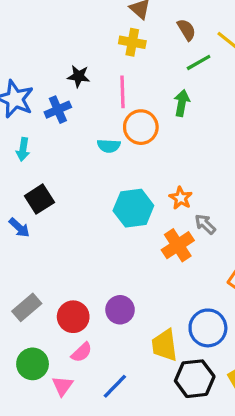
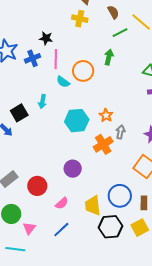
pink line: (122, 92) -> (56, 59), moved
cyan semicircle: (109, 146) -> (63, 82), turned 32
cyan arrow: (23, 149) -> (42, 102), moved
gray arrow: (205, 224) -> (120, 132), turned 56
purple circle: (120, 310) -> (73, 169), moved
pink semicircle: (82, 352) -> (62, 203), moved

